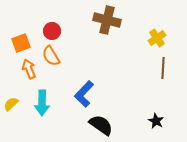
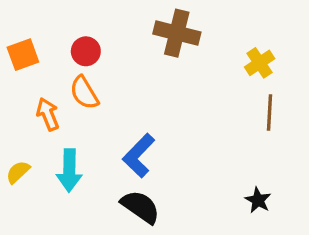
orange square: (21, 43) -> (23, 55), moved
black semicircle: (101, 125) -> (140, 207), moved

